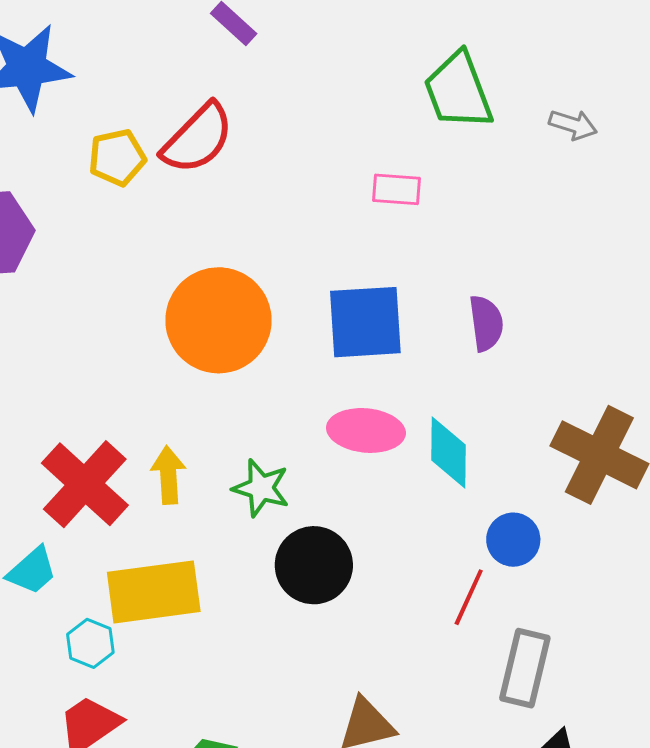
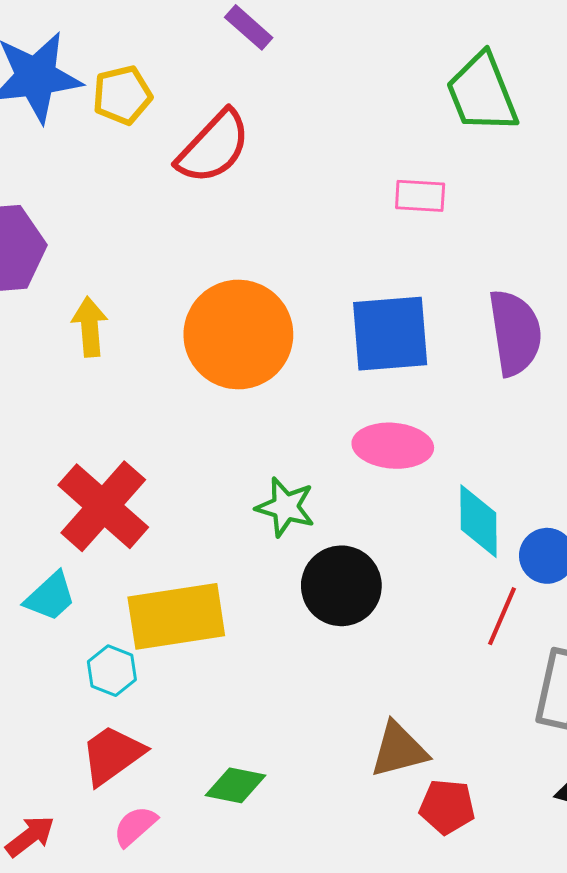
yellow pentagon: (117, 157) -> (122, 95), moved
purple semicircle: (486, 323) -> (515, 333), size x1.5
cyan diamond: (448, 453) -> (478, 521), moved
yellow arrow: (168, 475) -> (90, 327), moved

